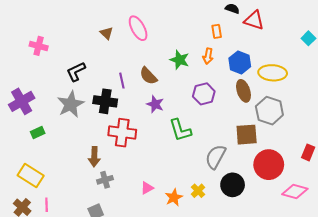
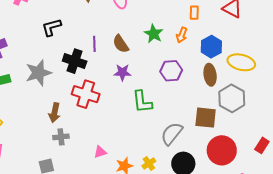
gray star: (71, 104) -> (38, 73), moved
purple star: (155, 104) -> (122, 72), turned -30

